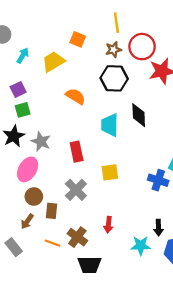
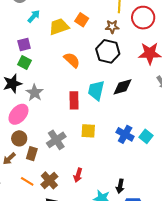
orange square: (78, 39) -> (82, 20), moved
red circle: (142, 47) -> (143, 18), moved
green square: (23, 110) -> (24, 63), turned 32
black diamond: (139, 115) -> (123, 87), turned 65
red rectangle: (77, 152) -> (74, 100), moved
blue cross: (158, 180) -> (125, 134), moved

